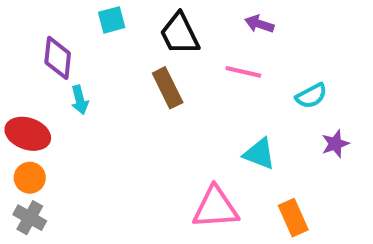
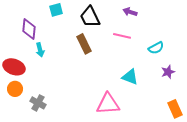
gray cross: (30, 218) -> (38, 103), moved
orange rectangle: (293, 218) -> (175, 109), moved

